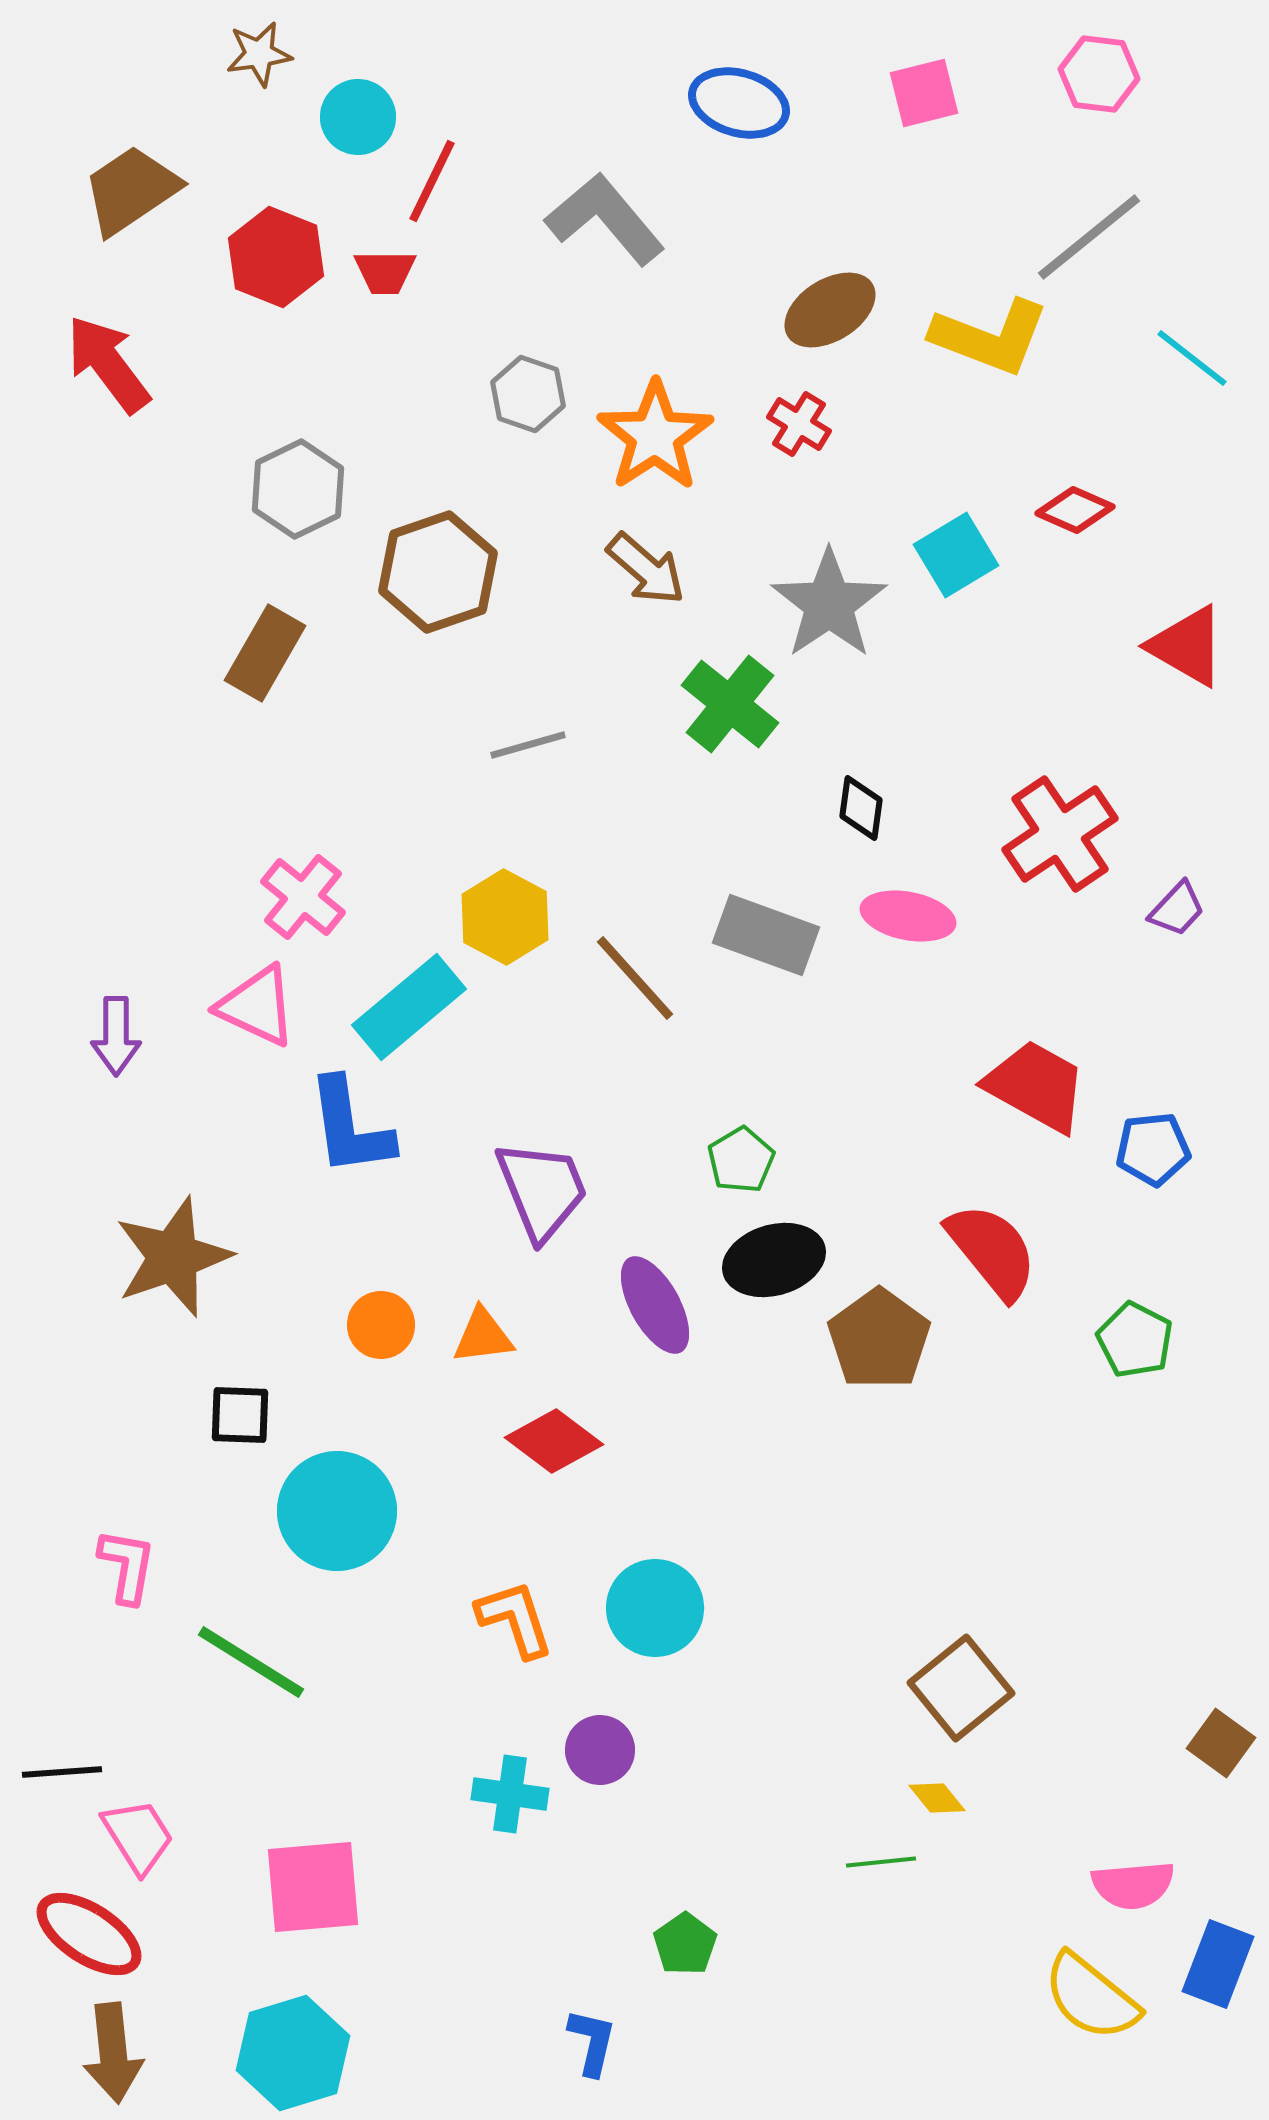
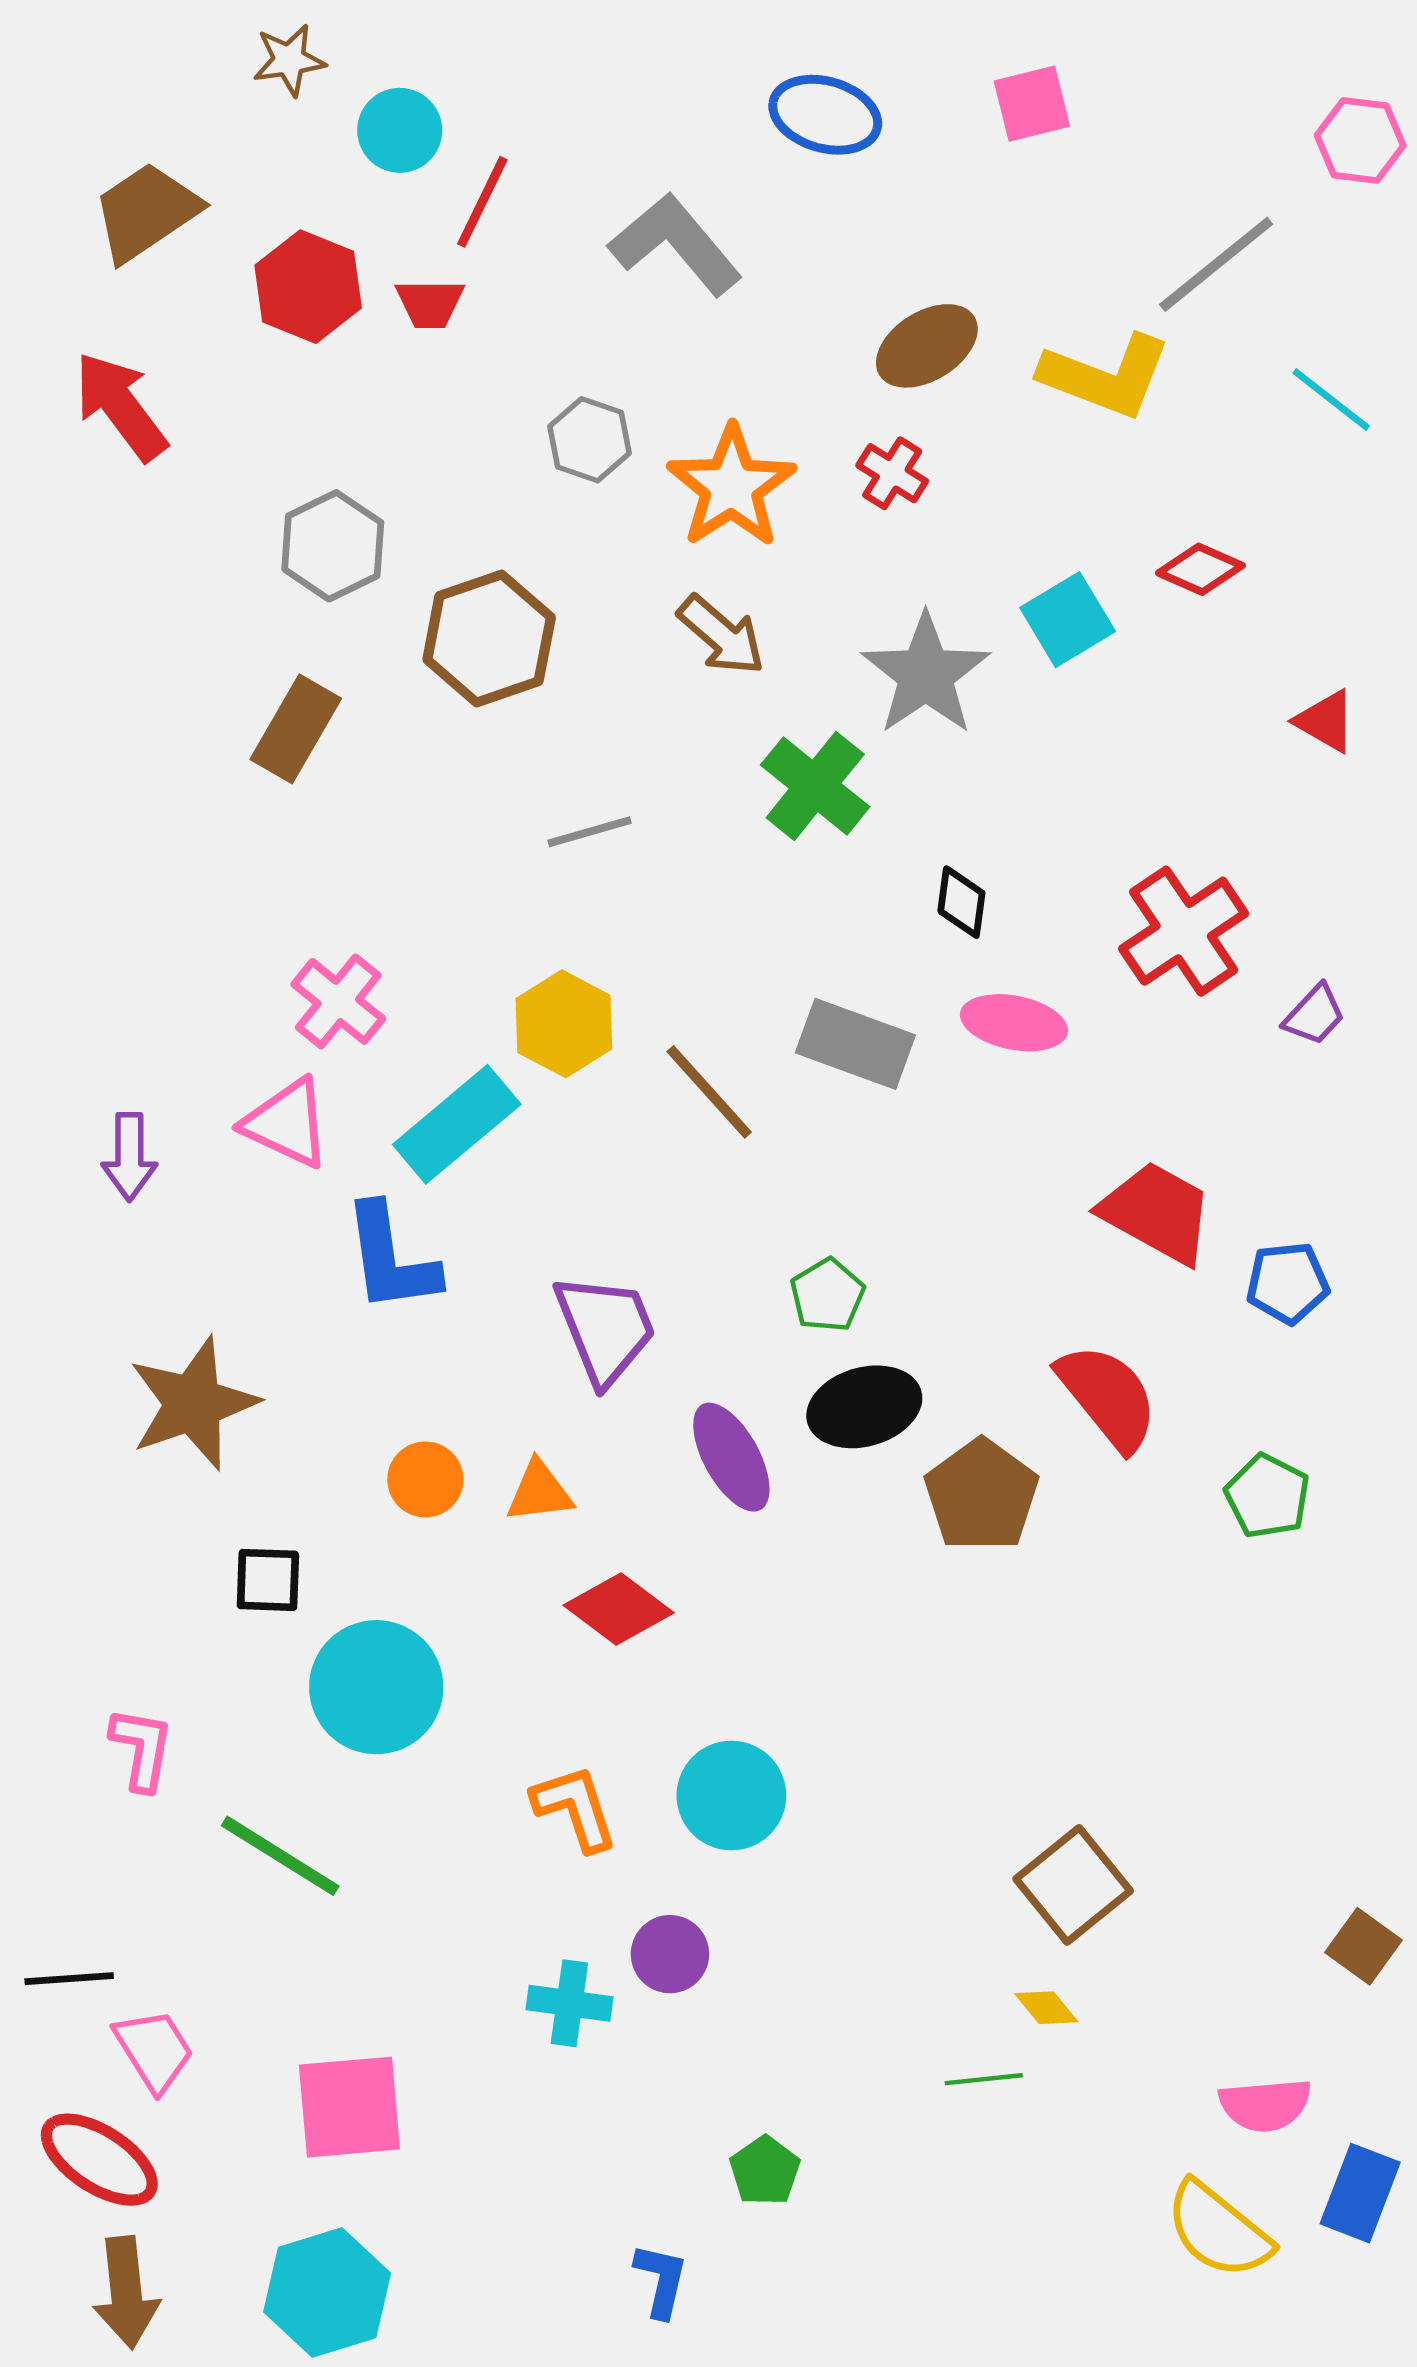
pink hexagon: (1099, 74) -> (1360, 140), moved
red triangle: (1187, 646) -> (1326, 721), size x0.7

